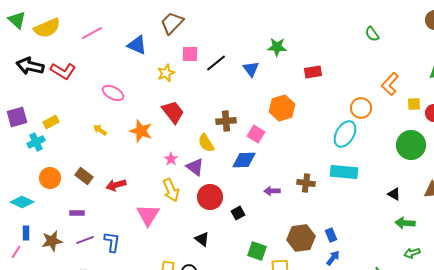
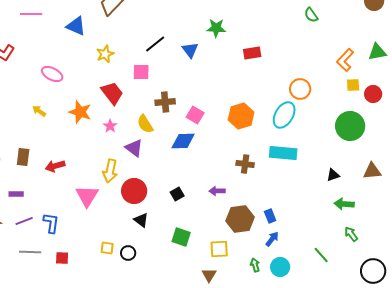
pink line: (92, 33) -> (31, 14), turned 30
pink square: (190, 54) -> (141, 72), moved
orange L-shape: (390, 84) -> (345, 60), moved
orange hexagon: (282, 108) -> (241, 116), moved
pink star: (171, 159) -> (110, 126), moved
brown rectangle: (84, 176) -> (23, 157), turned 60
yellow arrow: (171, 190) -> (110, 171), turned 35
purple arrow: (272, 191) -> (217, 191), moved
black triangle: (394, 194) -> (333, 175), turned -48
red circle: (210, 197) -> (134, 191), moved
green square: (257, 251) -> (181, 237), moved
green arrow: (412, 253) -> (351, 234), turned 70

